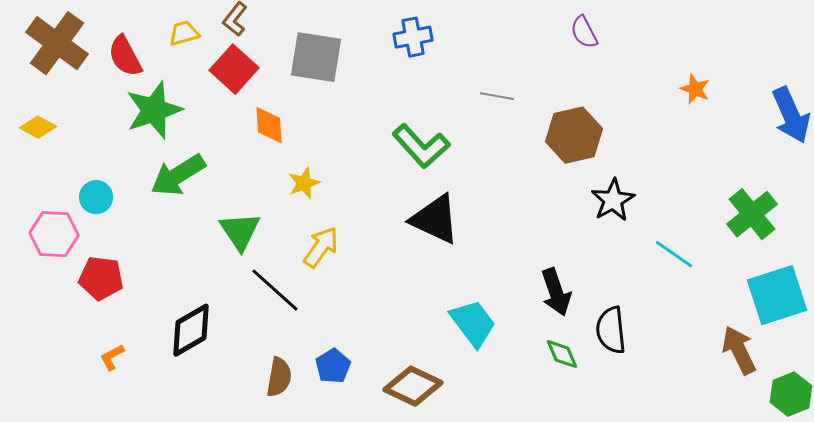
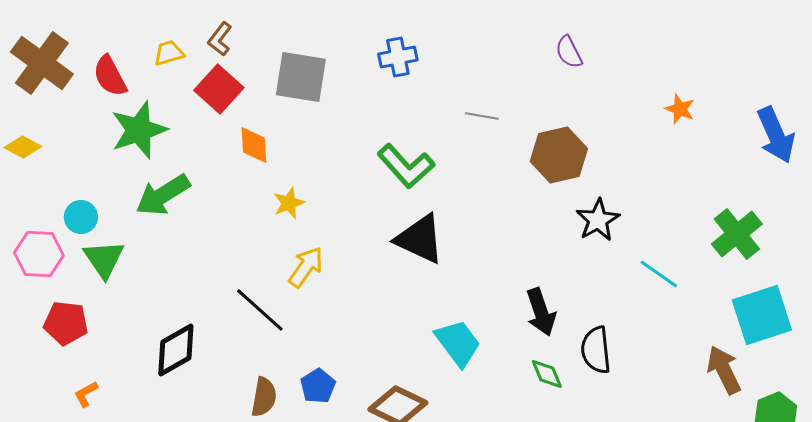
green triangle: (240, 231) -> (104, 259), moved
red pentagon: (101, 278) -> (66, 323), moved
orange L-shape: (112, 357) -> (86, 394), moved

